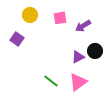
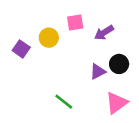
yellow circle: (30, 15) -> (49, 38), moved
pink triangle: (78, 82) -> (117, 103), moved

